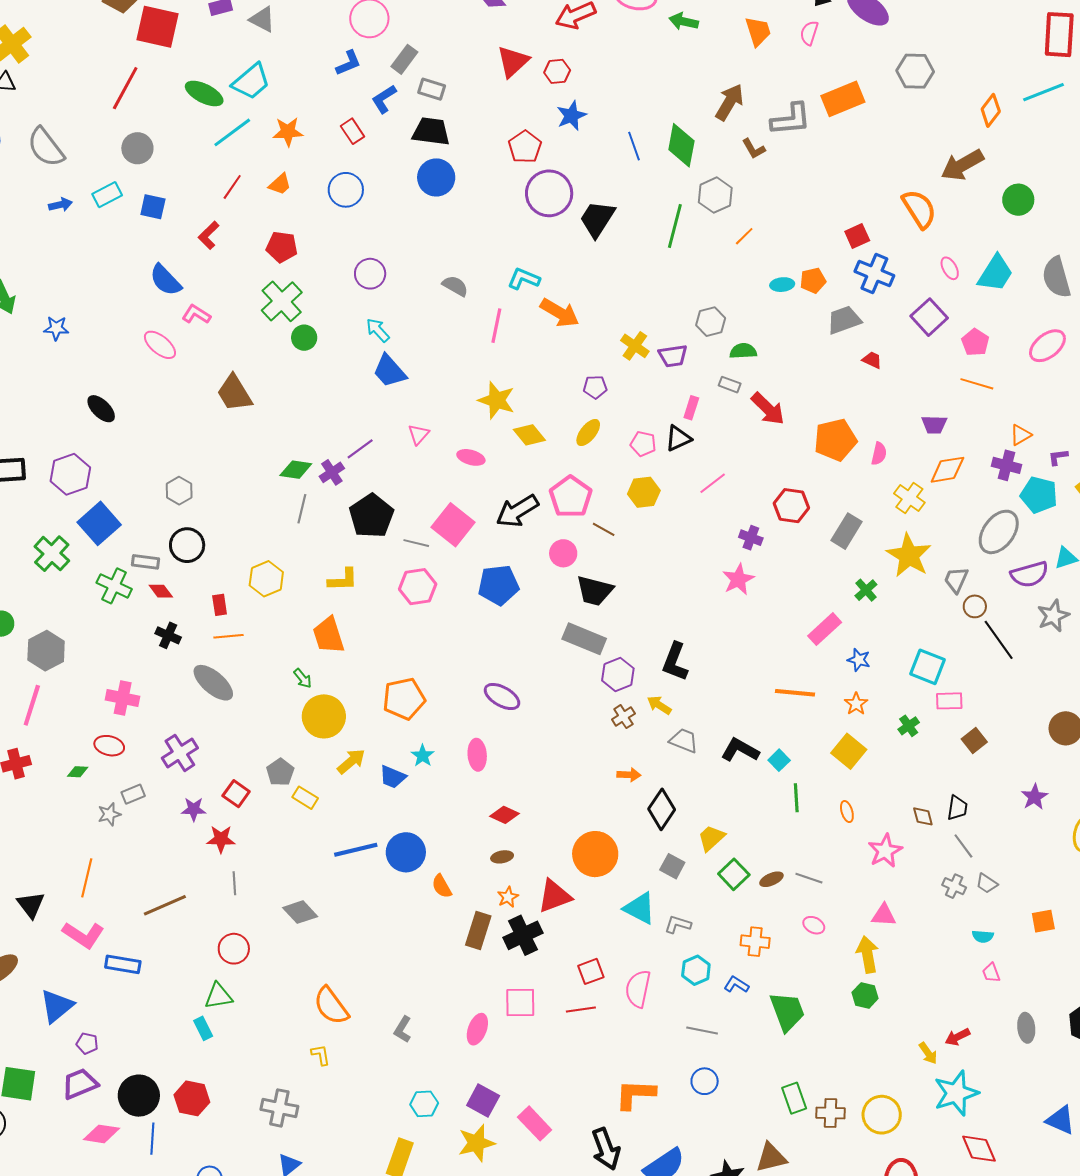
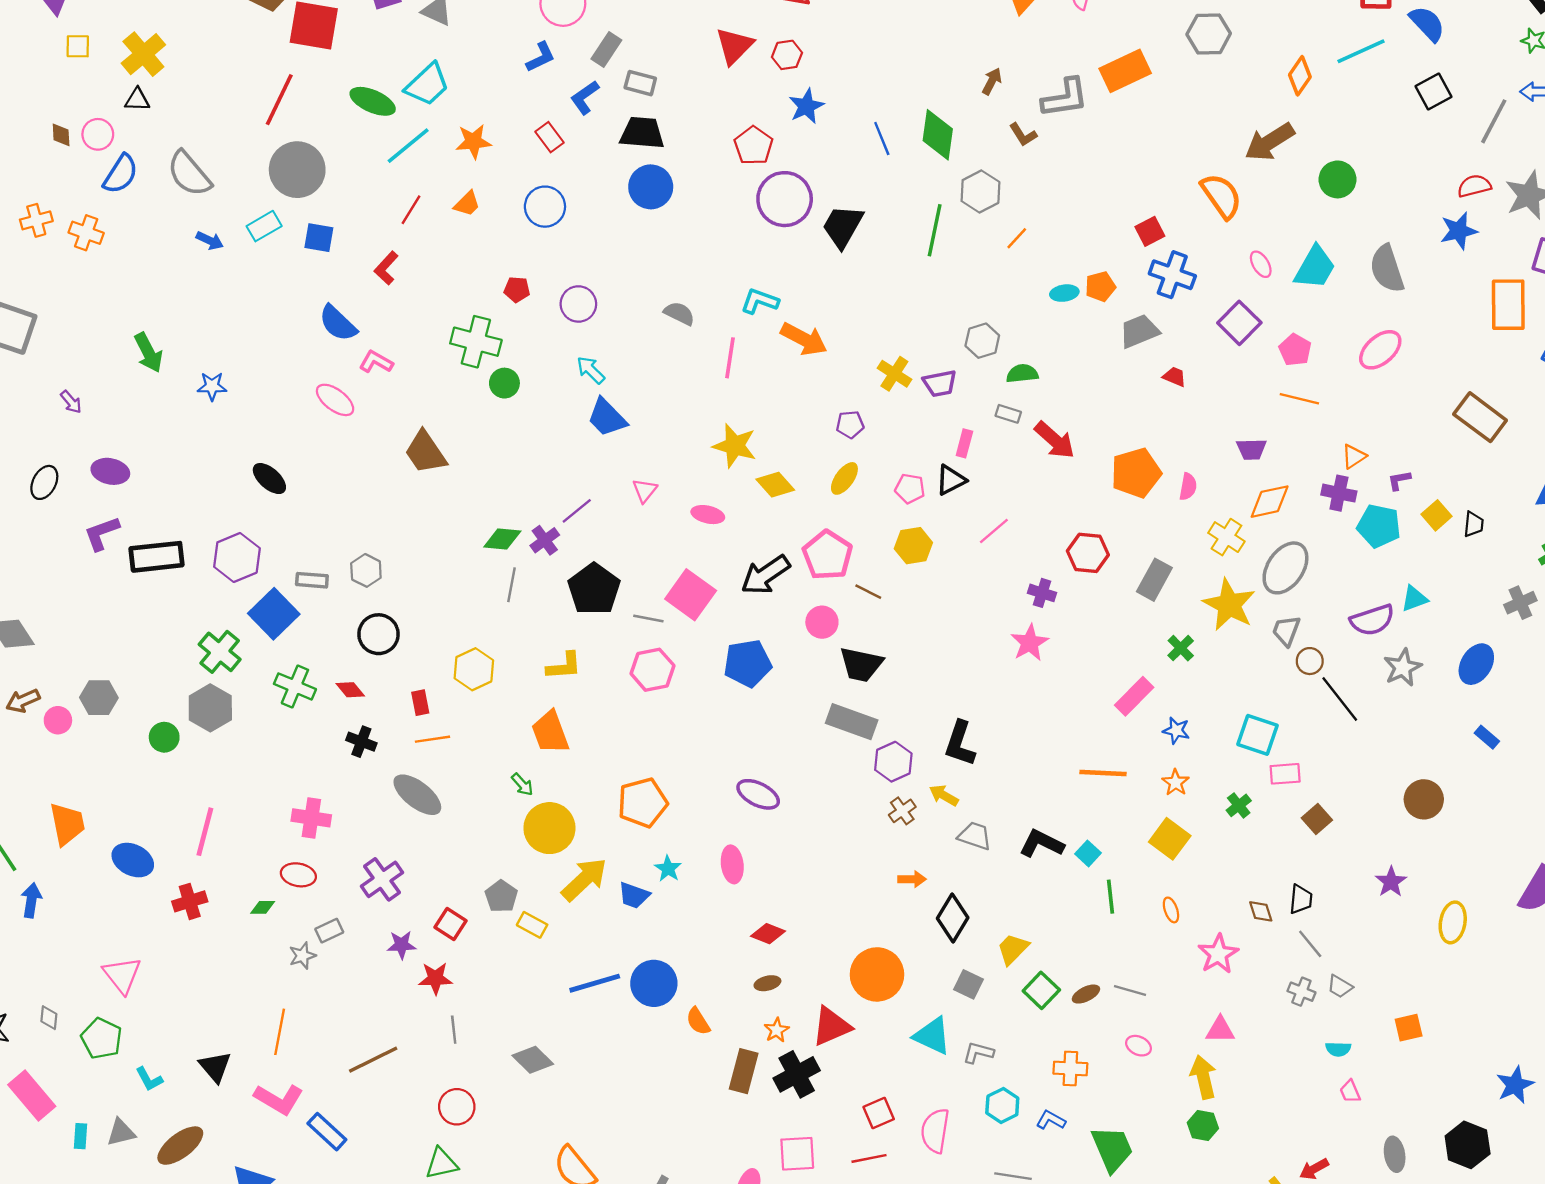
brown arrow: (730, 102) -> (992, 81), size x0.6
gray circle: (137, 148) -> (297, 170), size x1.5
blue arrow: (60, 205) -> (210, 241), turned 40
red pentagon: (282, 247) -> (517, 289), moved, size x0.7
green cross: (282, 301) -> (476, 342), turned -30
gray ellipse: (999, 532) -> (1285, 568), moved
gray rectangle: (146, 562) -> (312, 580), moved
gray hexagon: (46, 651) -> (210, 708), moved
yellow arrow: (351, 761) -> (584, 879), size x1.4
blue rectangle: (123, 964) -> (327, 1132), turned 36

